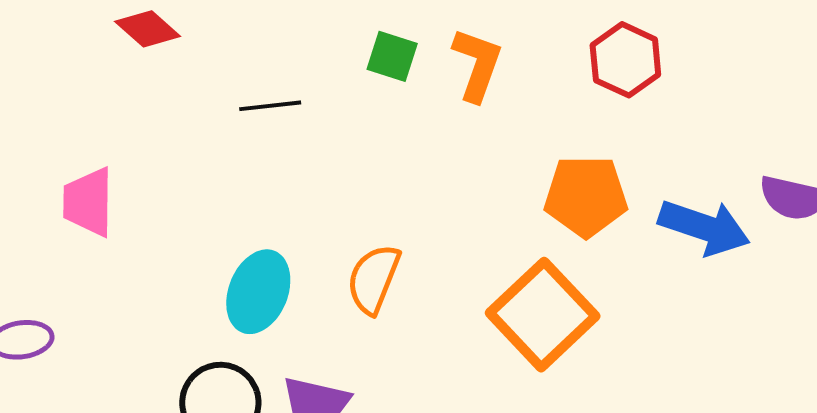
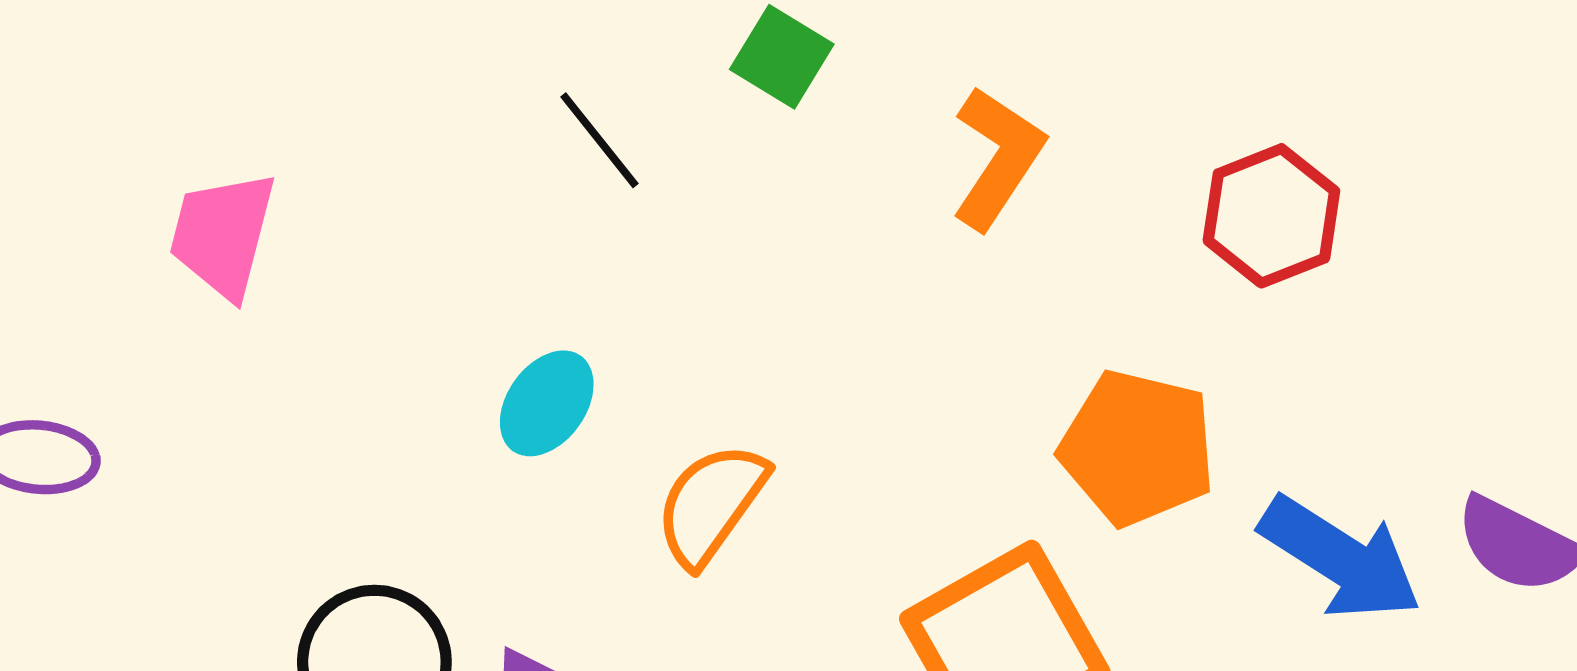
green square: (392, 56) -> (782, 57), moved
black line: (270, 106) -> (599, 140), turned 44
cyan ellipse: (258, 292) -> (547, 403), moved, size x0.7

